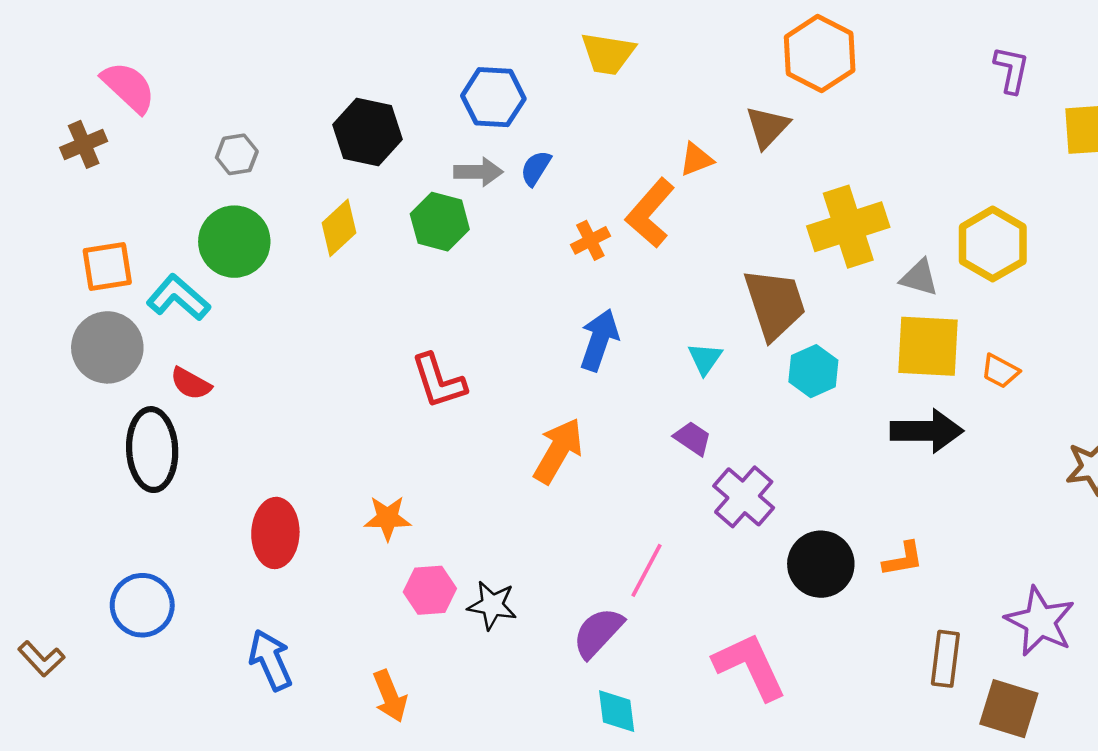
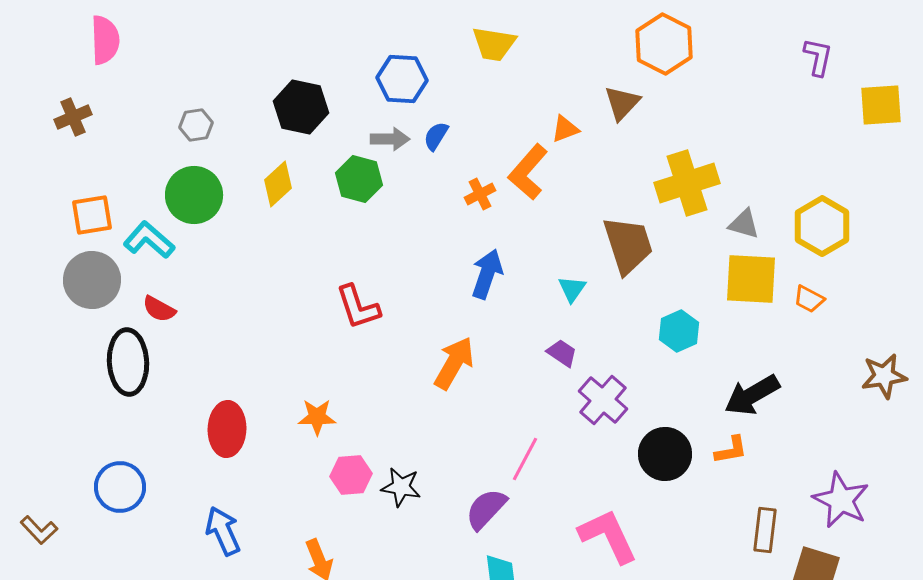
pink semicircle: (128, 87) -> (105, 40), moved, turned 45
yellow hexagon: (993, 244) -> (822, 226), moved
cyan hexagon: (813, 371) -> (679, 331), moved
black arrow: (927, 431) -> (752, 395), moved, turned 150

